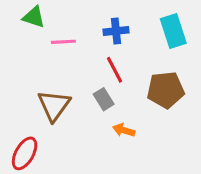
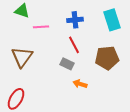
gray rectangle: (104, 99) -> (67, 64), turned -32
brown triangle: (54, 105) -> (22, 57), moved

